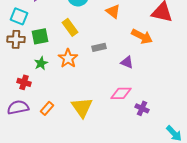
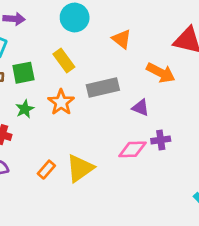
gray rectangle: (99, 47) -> (103, 87), size x1.6
yellow triangle: (82, 107) -> (80, 168), turned 30
orange rectangle: (47, 108) -> (46, 170), moved
purple cross: (142, 108) -> (161, 140), moved, turned -32

